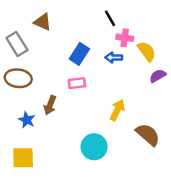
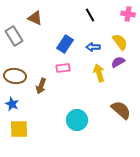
pink cross: (125, 38) -> (128, 14), moved
purple semicircle: (158, 76) -> (118, 62), moved
brown ellipse: (18, 78) -> (15, 76), moved
yellow arrow: (117, 110) -> (99, 73), moved, turned -42
blue star: (27, 120) -> (12, 104), moved

